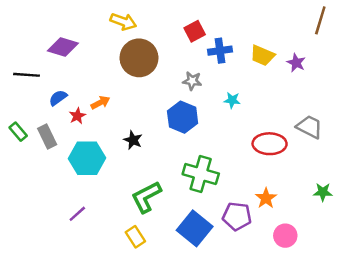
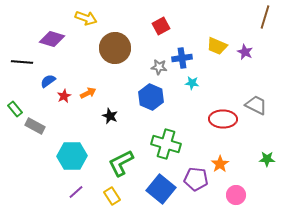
yellow arrow: (123, 22) -> (86, 18), moved
blue cross: (220, 51) -> (182, 58), moved
orange arrow: (100, 103) -> (88, 93), moved
gray rectangle: (47, 136) -> (35, 126), moved, turned -36
cyan hexagon: (87, 158) -> (72, 156), moved
purple line: (77, 214) -> (76, 192), moved

